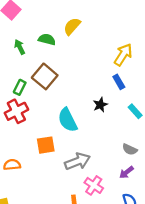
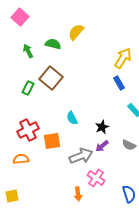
black star: (100, 105) -> (102, 127), moved
red cross: (16, 111) -> (28, 130), moved
cyan semicircle: (68, 120) -> (72, 118), size x0.6
purple arrow: (126, 172) -> (102, 146), moved

